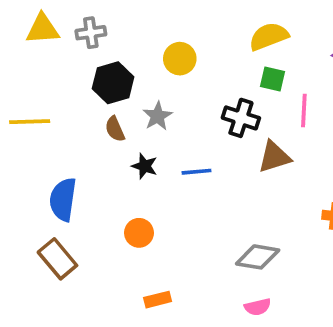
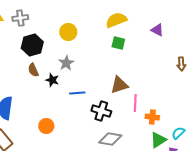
pink line: (304, 111) -> (135, 103), moved
gray star: (158, 116) -> (66, 63), moved
black cross: (241, 118) -> (101, 111), moved
black star: (145, 166) -> (52, 80), moved

